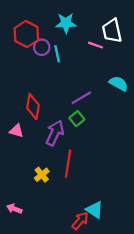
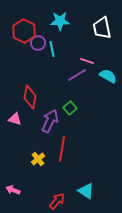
pink line: (96, 45) -> (87, 61), moved
purple line: (81, 98) -> (77, 75), moved
red arrow: (80, 221) -> (57, 201), moved

